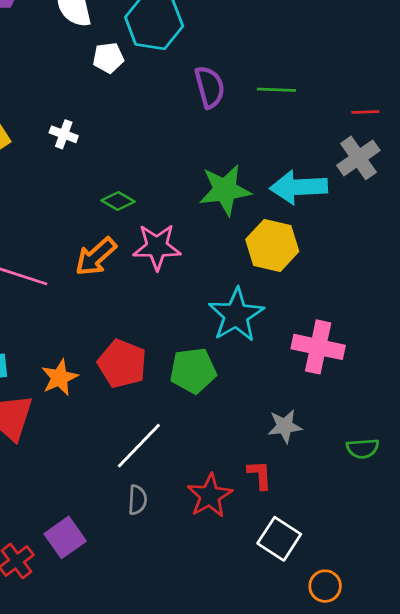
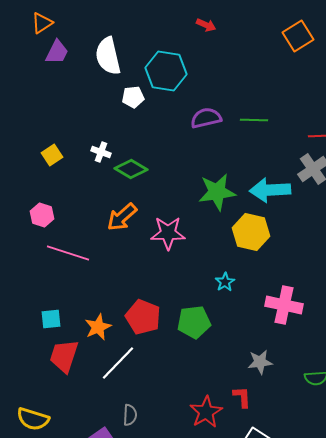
purple semicircle: (210, 87) -> (206, 118), turned -88
green diamond: (118, 201) -> (131, 169), moved, size x1.4
orange arrow: (96, 257) -> (122, 217), moved
cyan star: (236, 315) -> (225, 282), size x0.5
white line: (139, 446) -> (118, 363), moved
gray semicircle: (137, 500) -> (130, 415), moved

